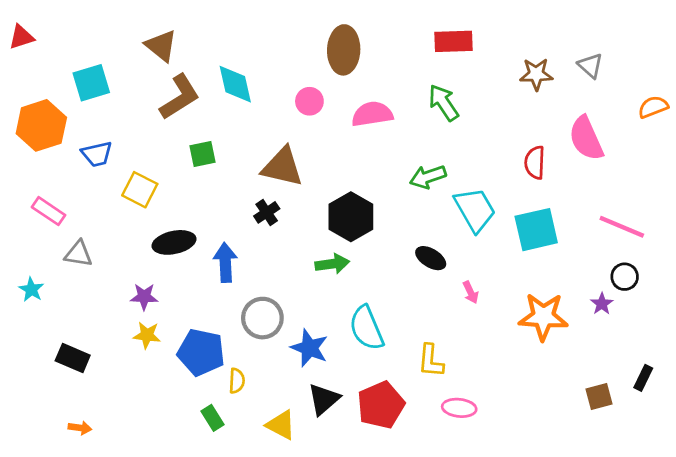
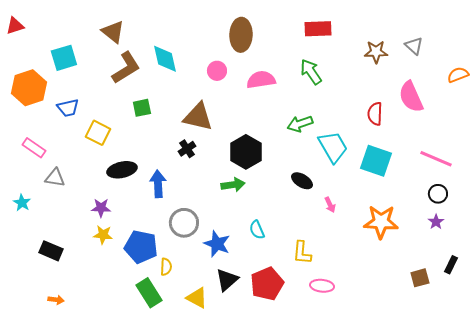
cyan square: (536, 230) -> (376, 161), turned 32
purple star: (602, 304) -> (436, 222), moved
cyan semicircle: (367, 328) -> (257, 230), size x0.6
green rectangle: (212, 418) -> (149, 293), size x1.6

